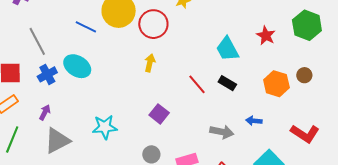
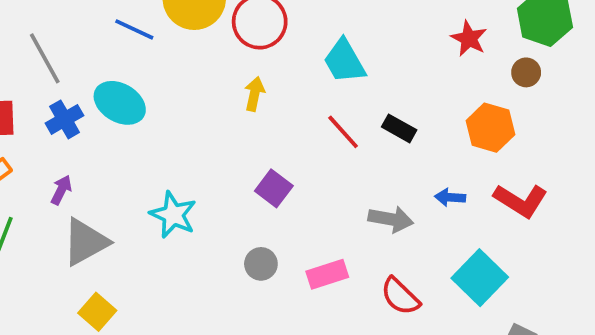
cyan trapezoid: (227, 49) -> (344, 61), moved
brown circle: (304, 75) -> (526, 72), moved
cyan star: (105, 127) -> (173, 215), turned 30
red L-shape: (305, 134) -> (521, 201), moved

